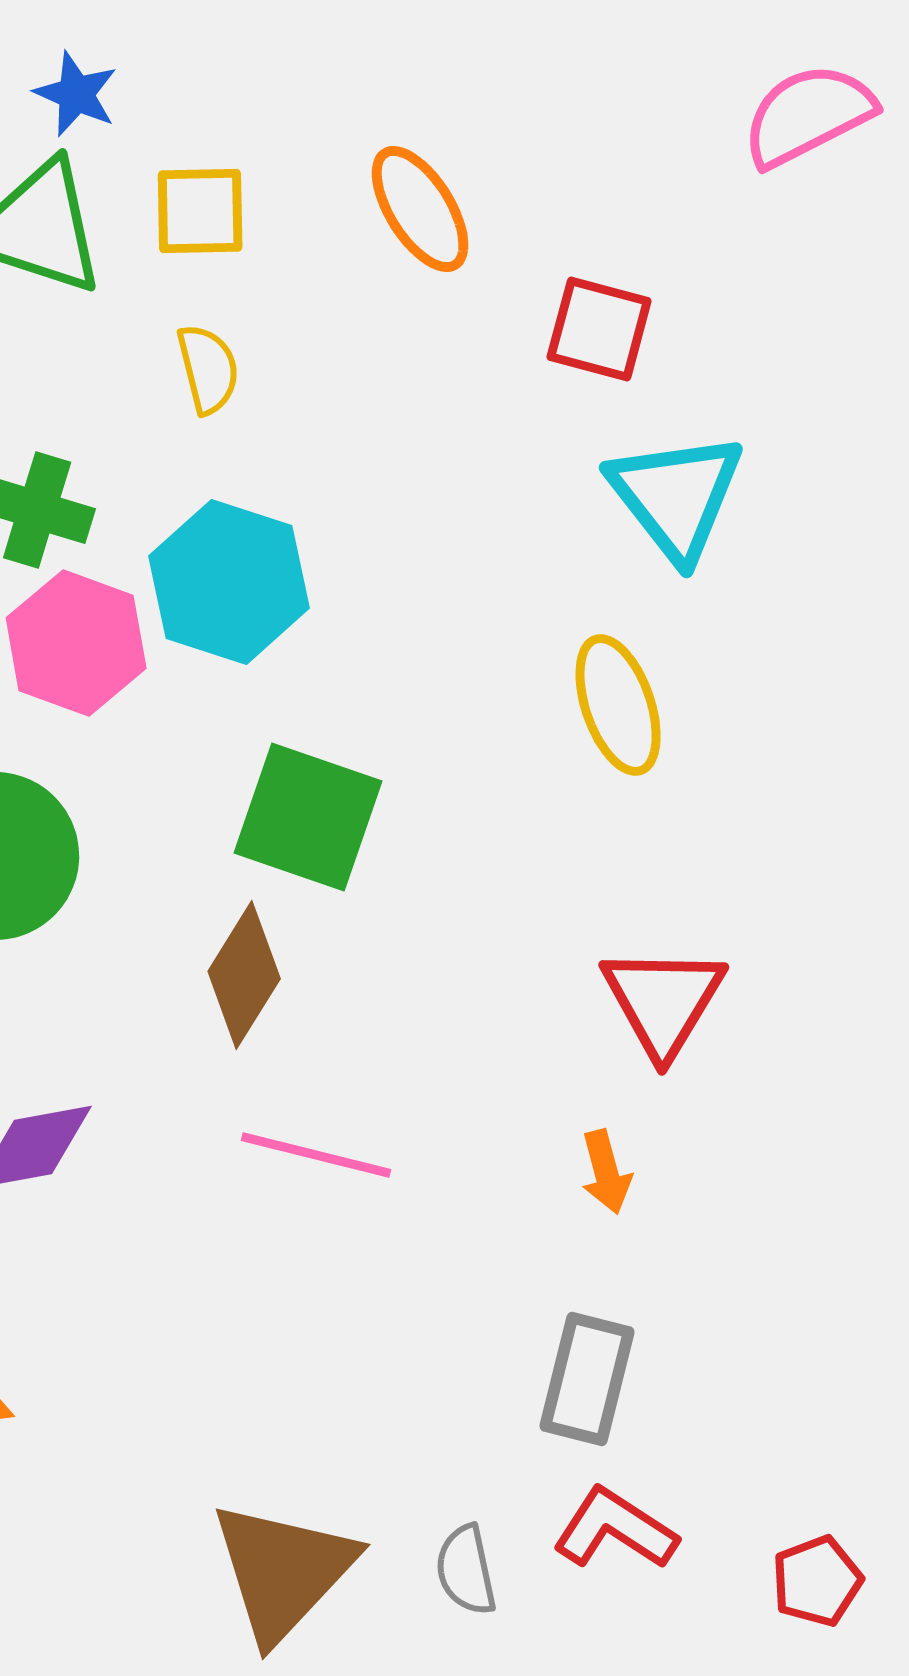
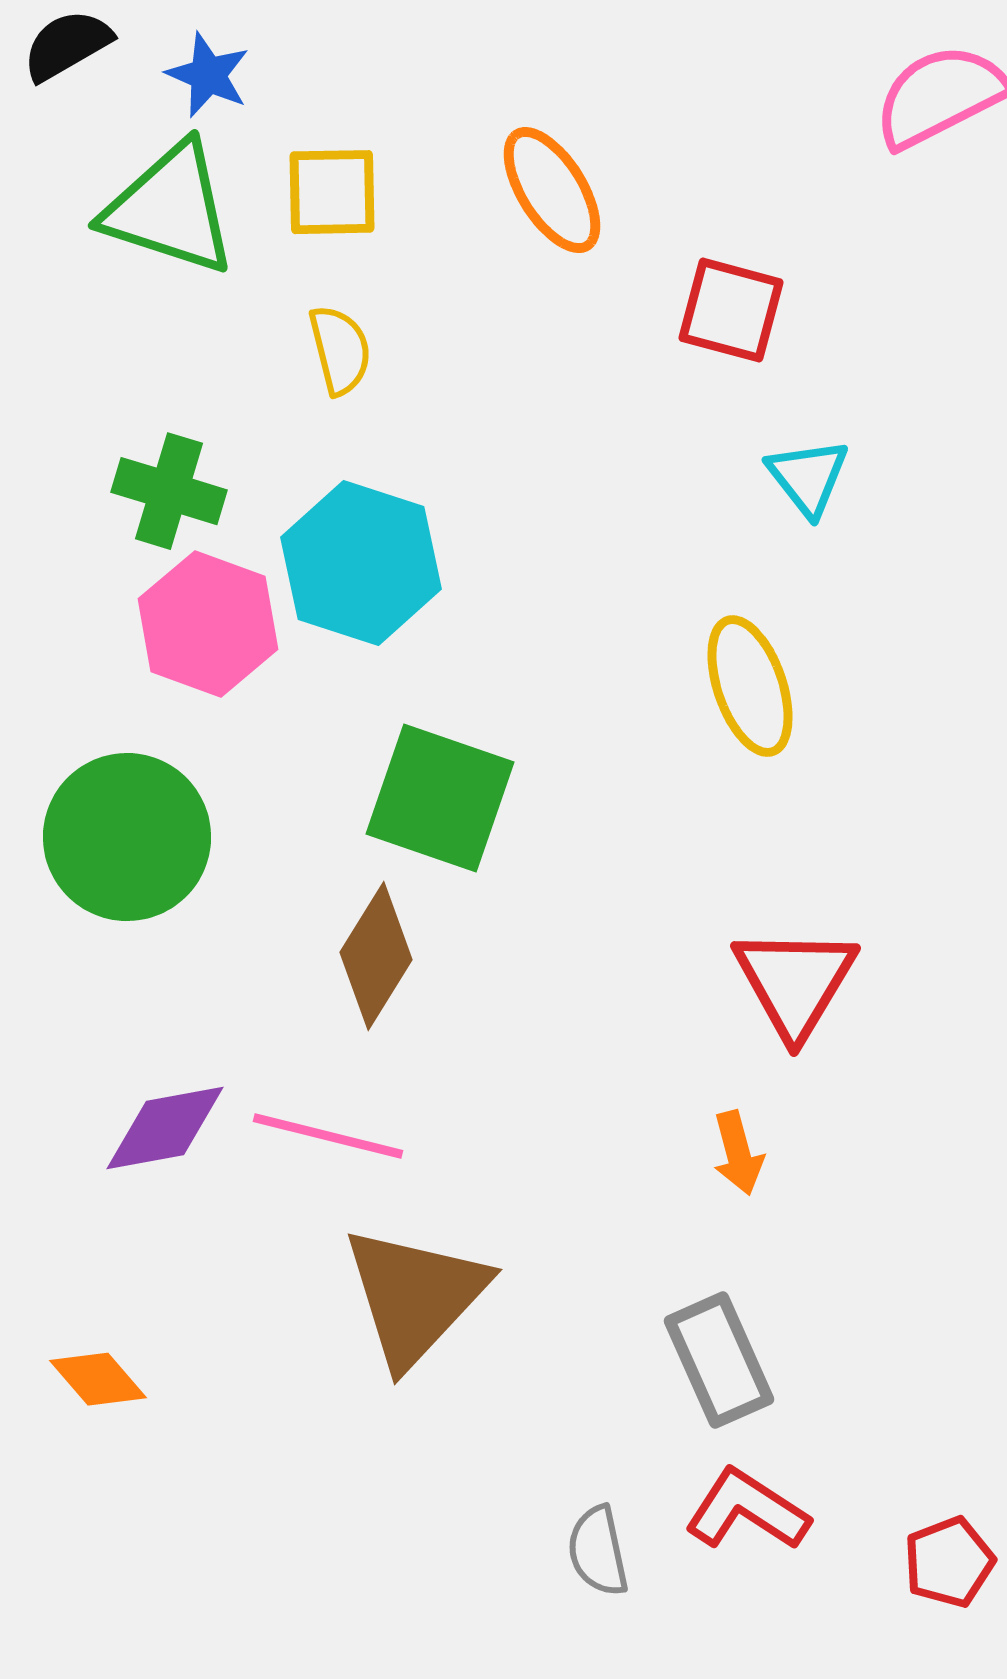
cyan triangle: (676, 496) -> (808, 477), size x0.6
pink line: (316, 1155) -> (328, 1136), moved
gray rectangle: (587, 1379) -> (719, 1360), turned -38
brown triangle: (283, 1571) -> (415, 1296), moved

